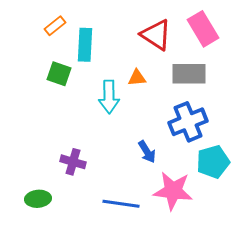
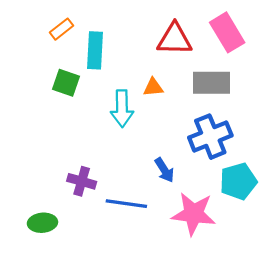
red triangle: (156, 35) -> (175, 39), turned -32
blue line: (121, 204) -> (126, 204), moved

